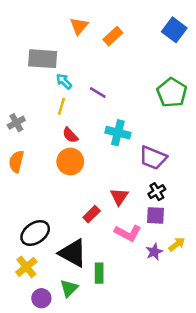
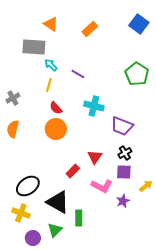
orange triangle: (79, 26) -> (51, 24), moved, turned -35
yellow arrow: (177, 244) -> (146, 186), moved
yellow cross: (26, 267) -> (21, 213), turned -30

